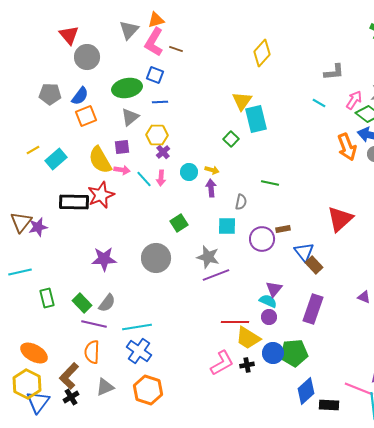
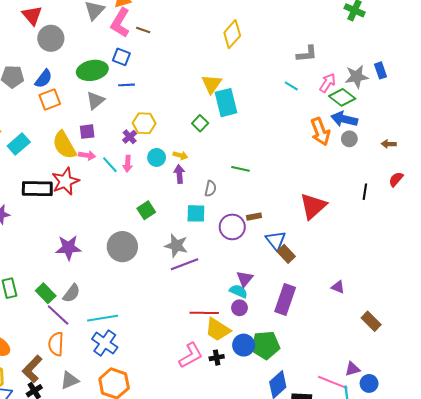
yellow hexagon: (157, 135) -> (144, 123), moved
purple line: (94, 324) -> (58, 315), turned 30

